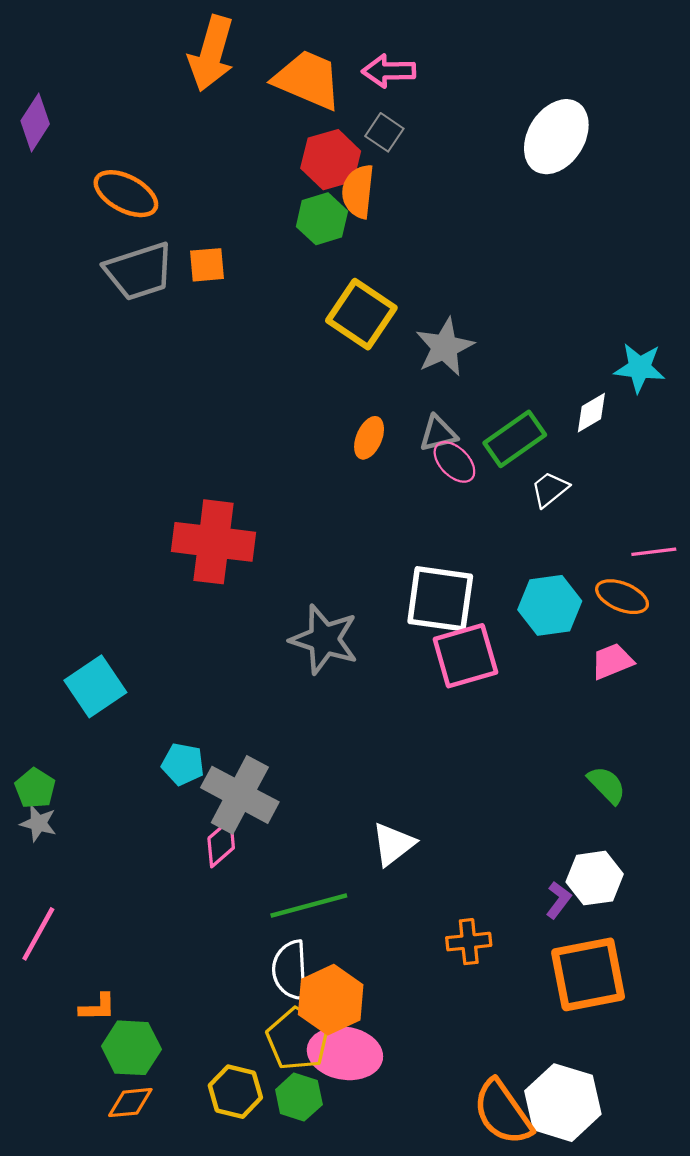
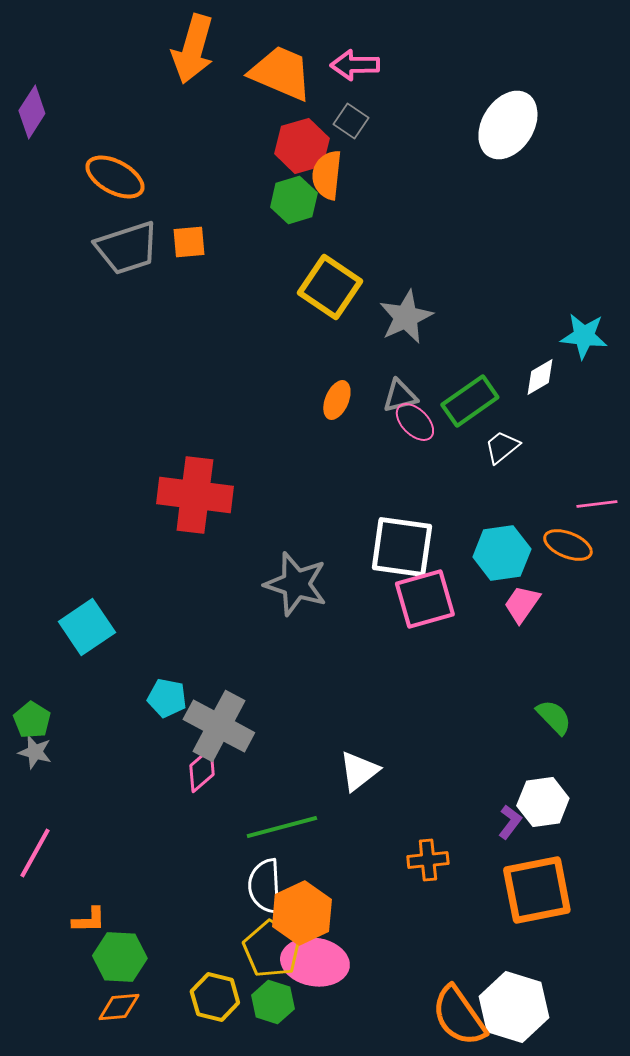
pink trapezoid: (612, 661) -> (522, 604), moved, turned -33

